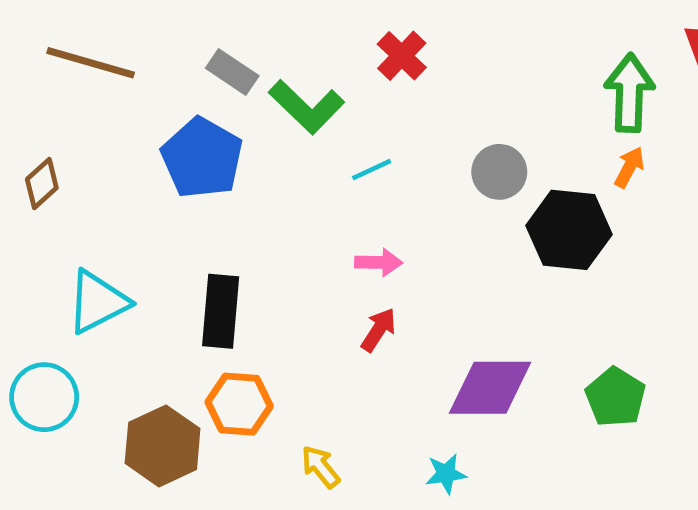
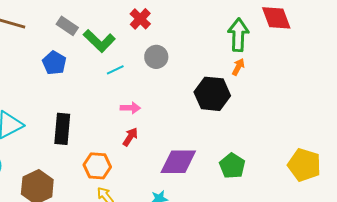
blue pentagon: (202, 158) -> (54, 63), size x0.7
cyan line: (372, 170) -> (115, 70), moved
gray circle: (499, 172) -> (156, 57), moved
orange hexagon: (239, 404) -> (97, 166), moved

